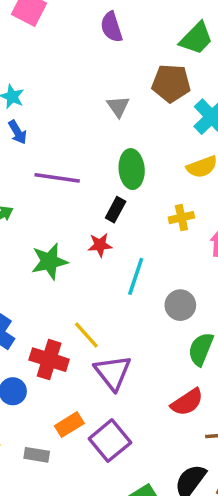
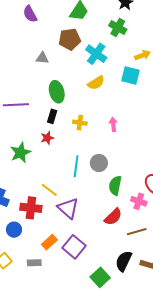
gray triangle: (118, 106) -> (42, 58), turned -40
yellow cross: (181, 218) -> (80, 123), moved, turned 32
cyan line: (136, 276) -> (76, 166), moved

